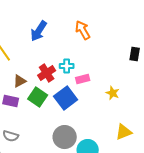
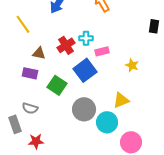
brown triangle: (20, 81) -> (39, 53), turned 40
green square: (38, 97) -> (57, 85), moved
yellow triangle: (124, 132) -> (121, 100), moved

